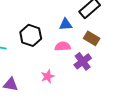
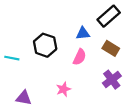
pink semicircle: (63, 46) -> (80, 57), turned 119
purple cross: (83, 61) -> (112, 80), moved

